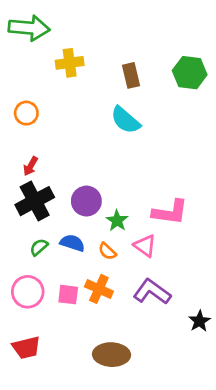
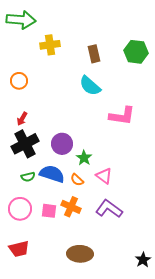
pink L-shape: (170, 212) -> (122, 116), moved
blue semicircle: (72, 243) -> (52, 174), size x1.4
green semicircle: (39, 247) -> (28, 177), turned -152
black star: (199, 321) -> (143, 260), moved

